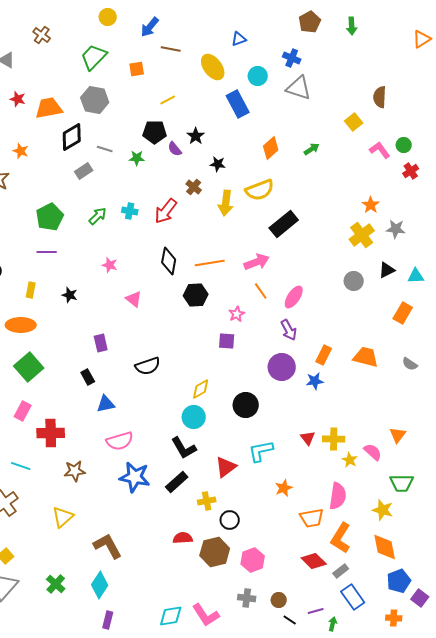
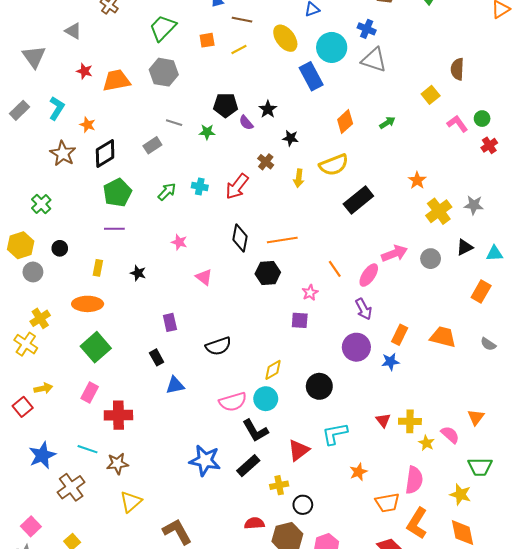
cyan circle: (258, 76) -> (332, 47), size x1.5
yellow line: (168, 100) -> (239, 50), moved
black diamond: (72, 137) -> (105, 154), moved
yellow arrow: (226, 203) -> (299, 178), size x0.7
orange star: (371, 205) -> (417, 180), moved
pink arrow: (257, 262) -> (394, 253), moved
pink semicircle: (120, 441) -> (233, 402), moved
brown star: (75, 471) -> (117, 464), moved

